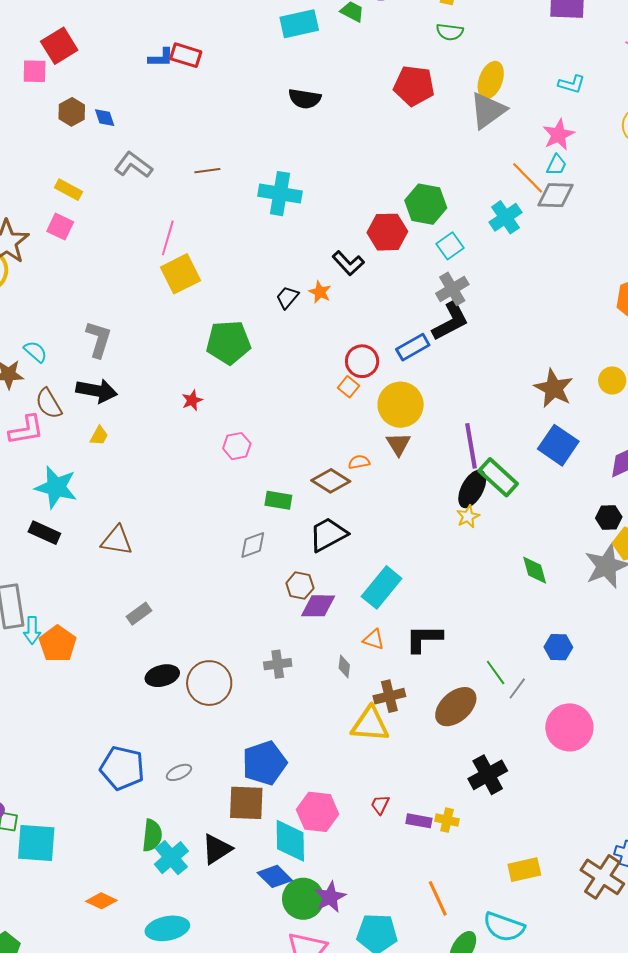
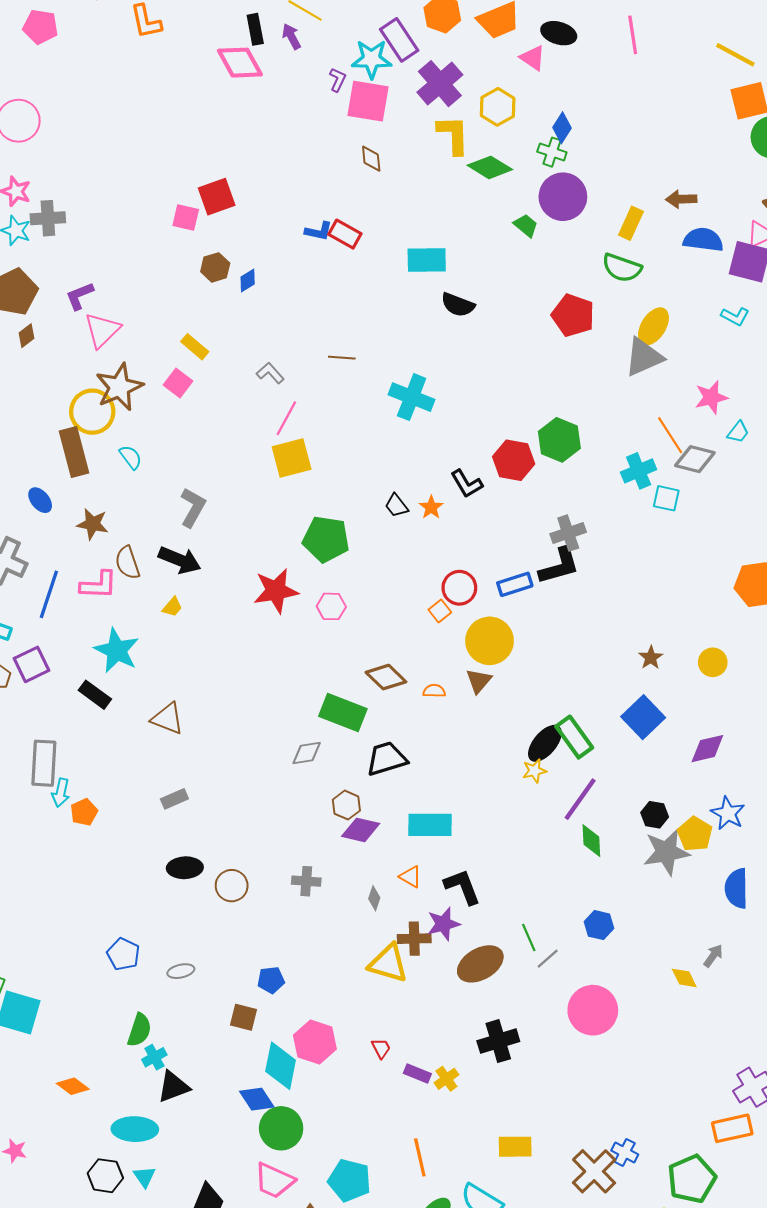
cyan rectangle: (299, 24) -> (427, 260), moved
green semicircle: (450, 32) -> (622, 268), size x1.4
cyan L-shape: (572, 84) -> (735, 316), moved
blue diamond: (105, 118) -> (248, 281), turned 65
gray L-shape: (133, 165) -> (270, 373), moved, size x0.7
cyan trapezoid: (556, 165) -> (738, 432), moved
cyan square: (450, 246) -> (666, 498), moved, turned 36
black trapezoid: (287, 297) -> (396, 506), turned -90
cyan semicircle: (35, 352) -> (131, 457), moved
brown star: (554, 388) -> (651, 658), size x0.6
red star: (192, 400) -> (276, 591), size x2.0
pink hexagon: (237, 446) -> (331, 606), moved
purple line: (471, 446) -> (580, 799), moved, turned 33
brown diamond: (331, 481) -> (386, 677), moved
green rectangle: (278, 500) -> (343, 713), size x1.6
black hexagon: (609, 518) -> (655, 815), moved
cyan rectangle: (382, 587) -> (430, 825), turned 39
black L-shape: (424, 638) -> (462, 887), turned 57
orange pentagon: (58, 644) -> (84, 812), size x0.7
brown circle: (209, 683) -> (232, 886), size x0.7
blue pentagon: (264, 763) -> (271, 980), size x0.6
blue pentagon: (122, 768) -> (123, 954), size x0.7
brown square: (246, 803) -> (244, 1017), size x0.7
red trapezoid: (380, 805) -> (381, 1048), turned 115
yellow cross: (447, 820) -> (446, 1079), turned 30
black triangle: (217, 849) -> (173, 1087), moved
cyan cross: (171, 858) -> (154, 1057), size x0.7
purple star: (330, 897) -> (443, 924), moved

